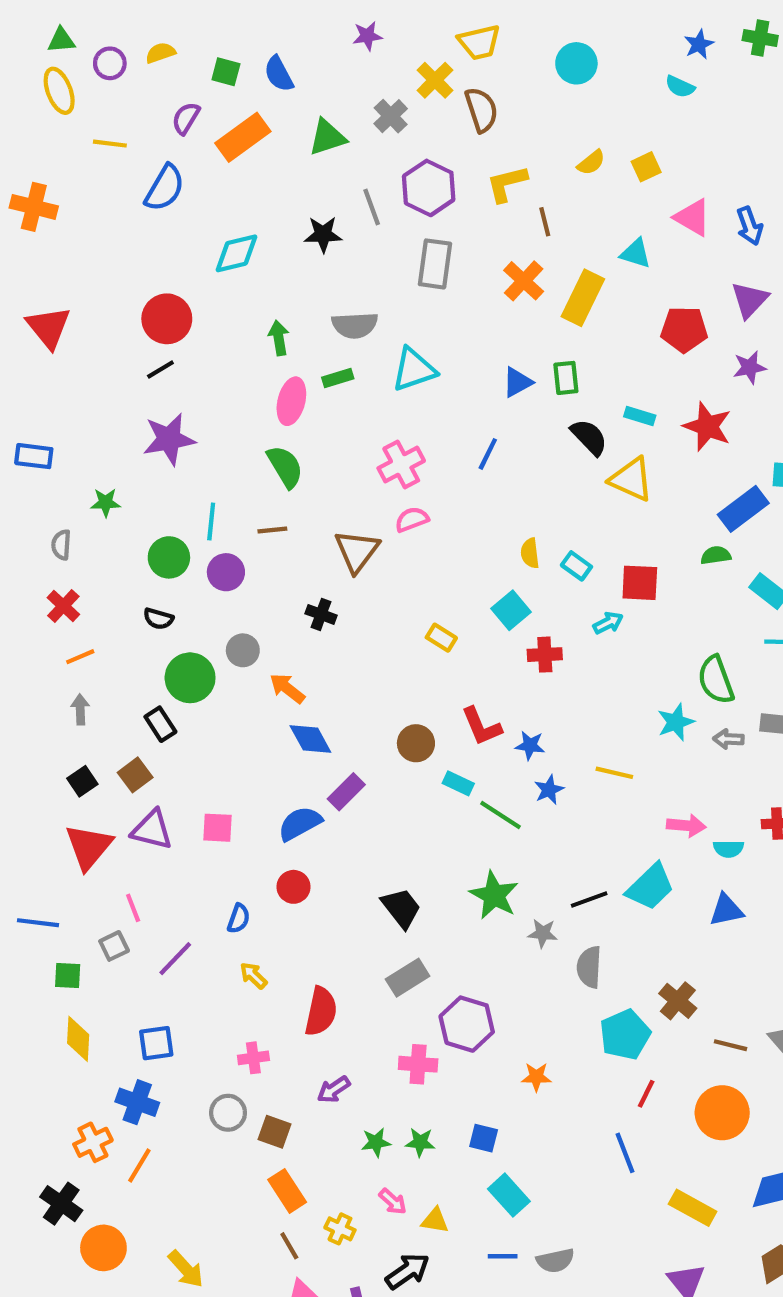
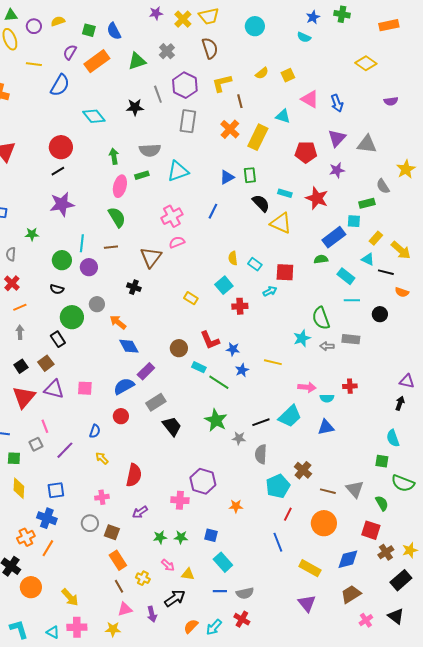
yellow cross: (435, 80) -> (183, 19), moved
cyan diamond: (236, 253) -> (94, 116), turned 65
gray rectangle: (408, 978) -> (156, 402), moved

